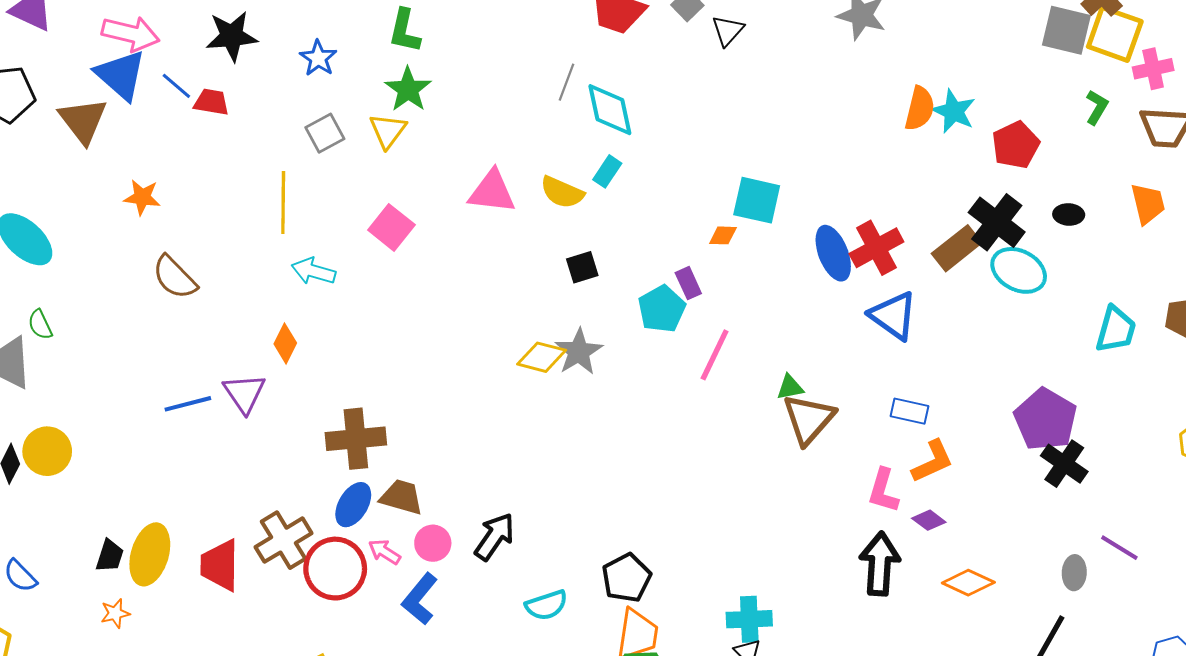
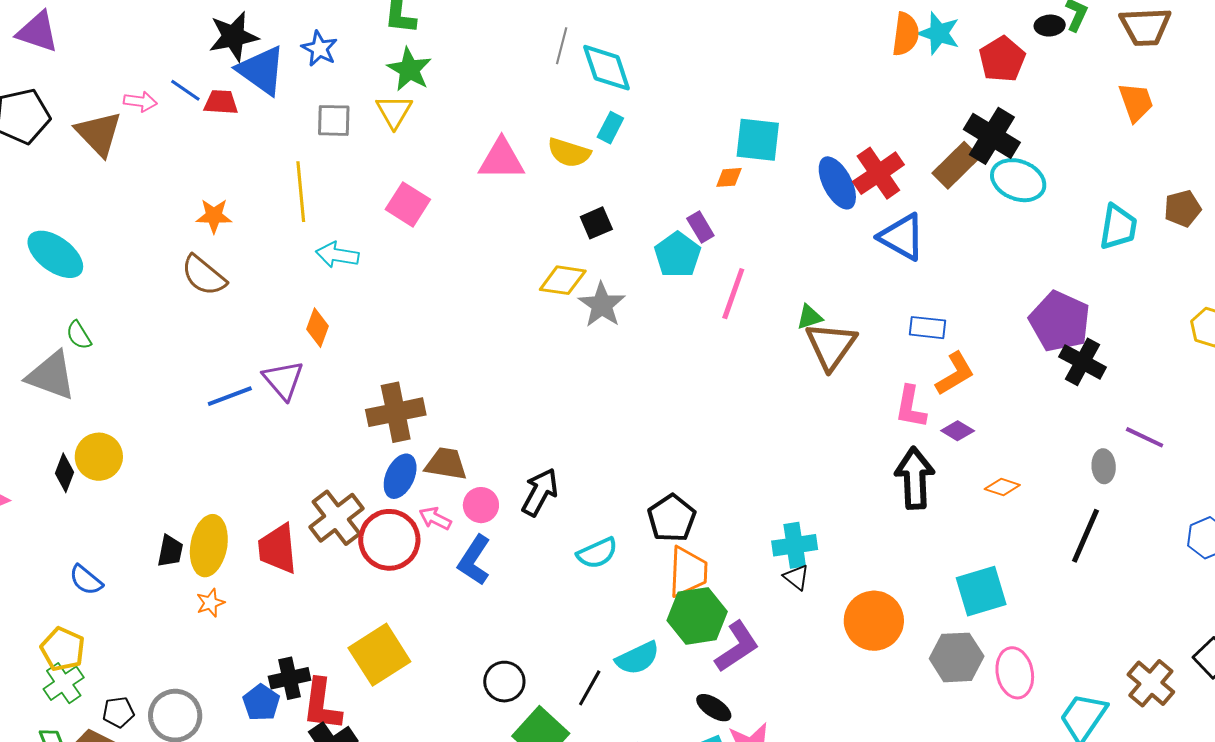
pink arrow: (131, 34) -> (140, 102), moved, size x0.6
blue triangle: (121, 75) -> (262, 70), moved
gray square: (325, 133) -> (334, 120), turned 36
orange star: (142, 197) -> (214, 216), moved
black ellipse: (1069, 214) -> (1050, 26), moved
yellow diamond: (542, 357) -> (563, 280), moved
orange diamond: (968, 583) -> (1002, 487), size x0.7
orange star: (115, 613) -> (210, 603), moved

